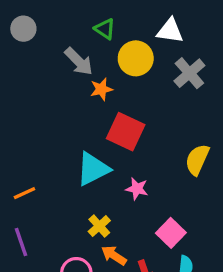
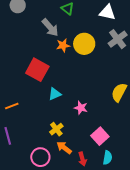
yellow circle: (136, 58) -> (84, 44), moved
red square: (126, 132) -> (37, 70), moved
cyan triangle: (93, 169) -> (55, 94), size x0.6

